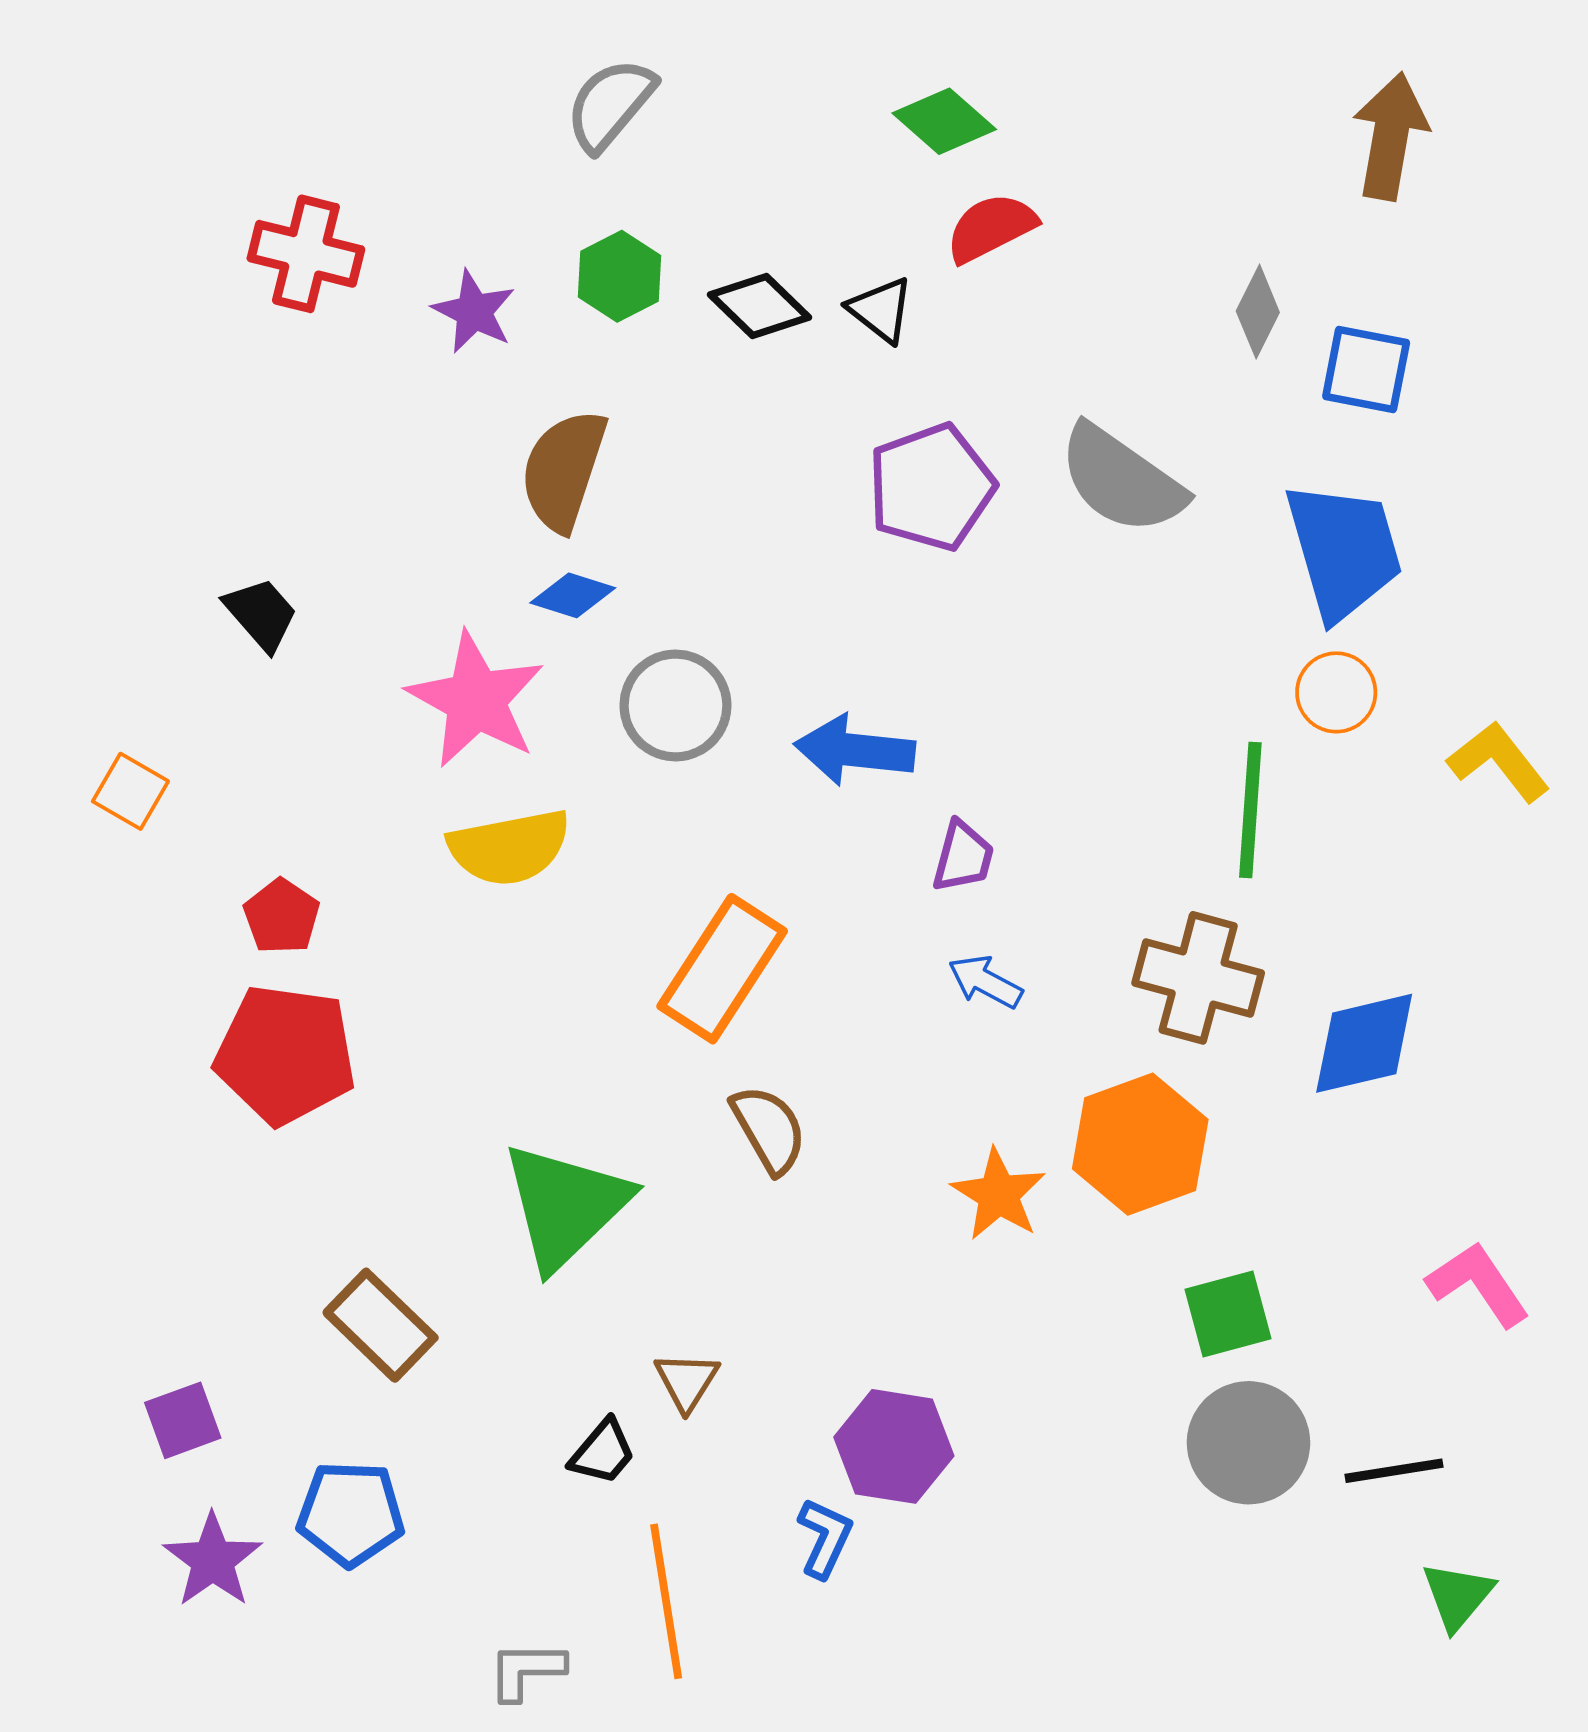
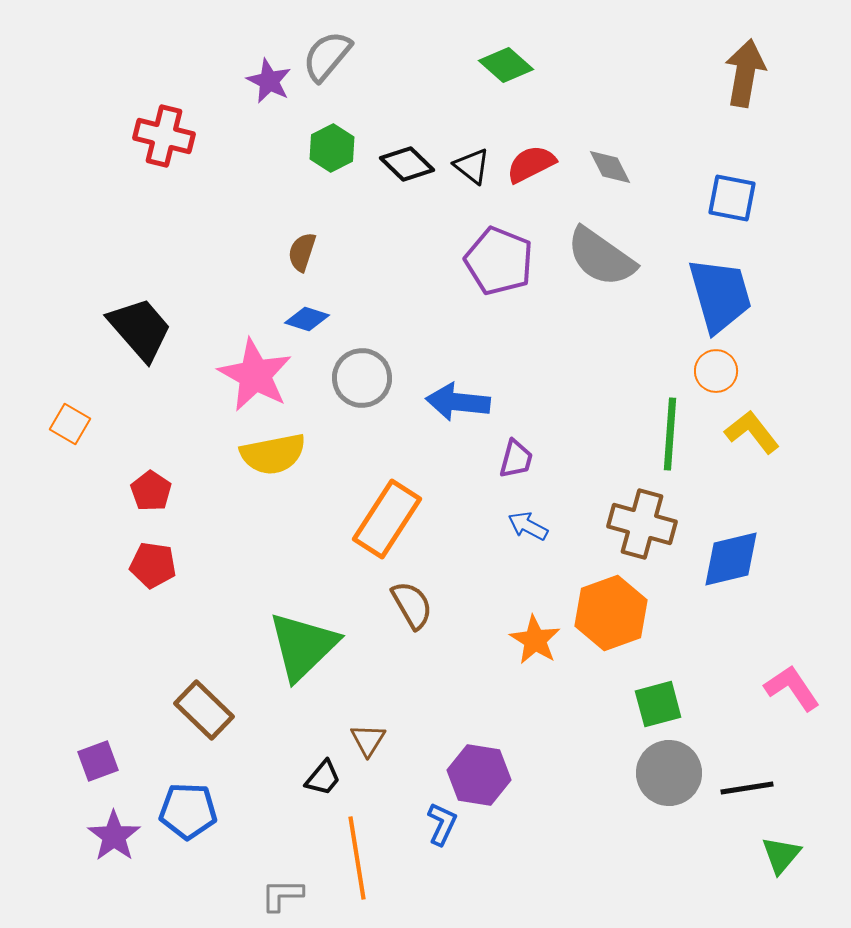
red semicircle: (991, 228) -> (531, 164), moved
purple star: (474, 312) -> (269, 81), moved
gray diamond: (1258, 312) -> (610, 167), moved, turned -54
brown semicircle: (563, 470) -> (302, 252), size x0.6
purple pentagon: (931, 487) -> (499, 261), turned -30
black trapezoid: (261, 614) -> (140, 329), size x1.6
yellow L-shape: (1499, 761) -> (752, 432), moved
red pentagon: (285, 1055) -> (153, 565), size x0.6

